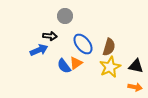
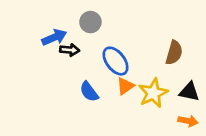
brown semicircle: (109, 47) -> (174, 53), moved
blue arrow: (39, 50) -> (54, 37), moved
orange triangle: (76, 63) -> (125, 86), moved

